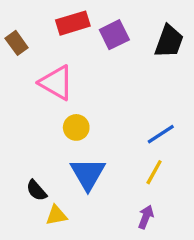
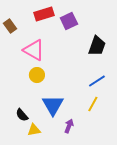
black trapezoid: (169, 41) -> (97, 46), moved
yellow circle: (76, 127) -> (37, 75), moved
purple arrow: (146, 217) -> (69, 126), moved

